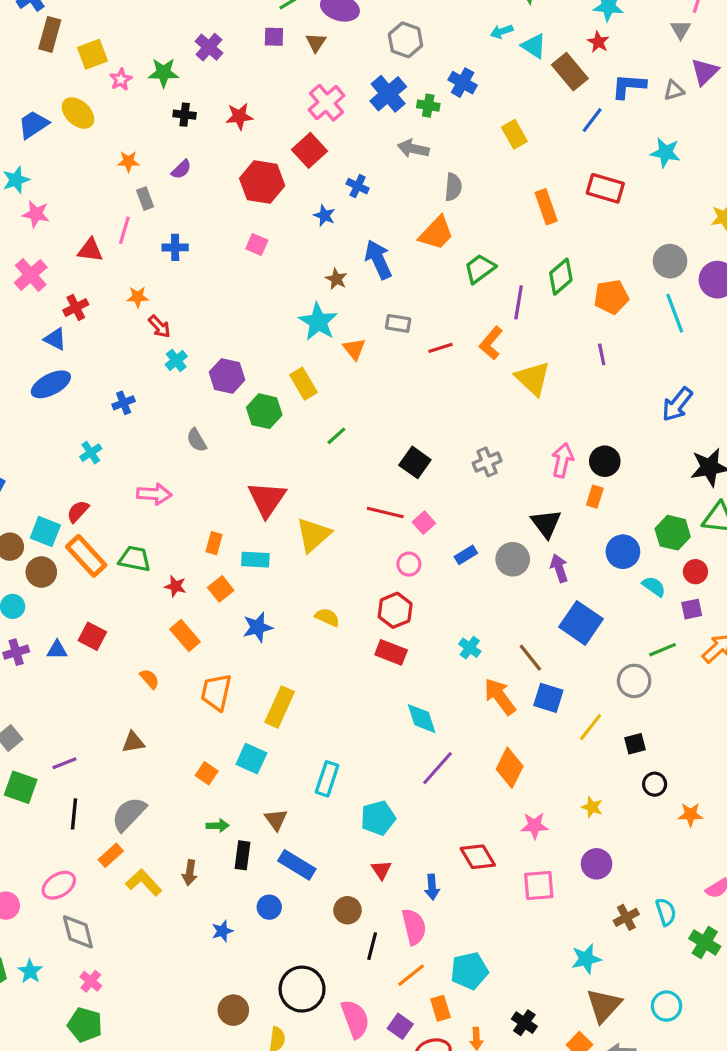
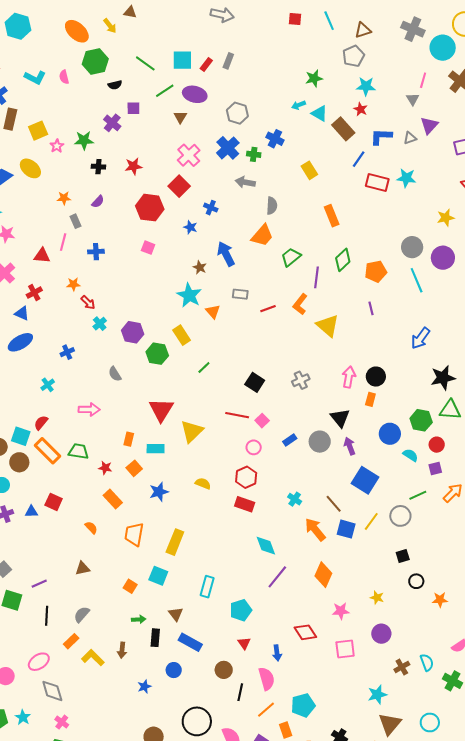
purple square: (274, 37) -> (133, 108), moved
red rectangle: (605, 188) -> (377, 182), moved
yellow line: (591, 727) -> (371, 521), moved
gray semicircle: (129, 814) -> (82, 614), size x0.7

